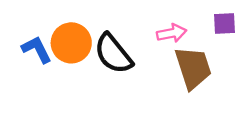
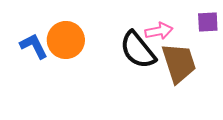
black semicircle: (113, 54) -> (138, 50), moved

